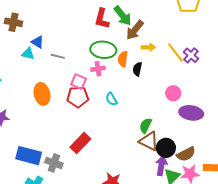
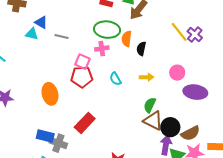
yellow arrow: (148, 47) -> (147, 77), moved
orange ellipse: (42, 94) -> (50, 94), moved
blue rectangle: (29, 156) -> (45, 136), moved, size x0.7

